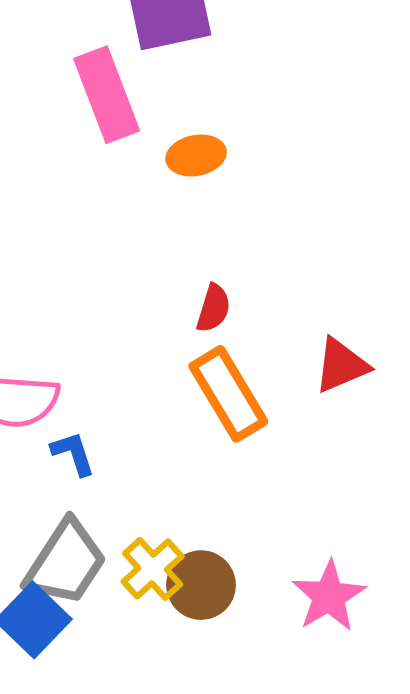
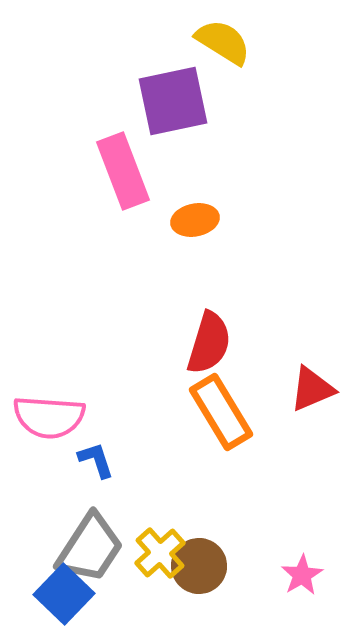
red semicircle: (213, 308) -> (209, 343), size x1.6
pink star: (329, 596) -> (302, 575), size x0.7

